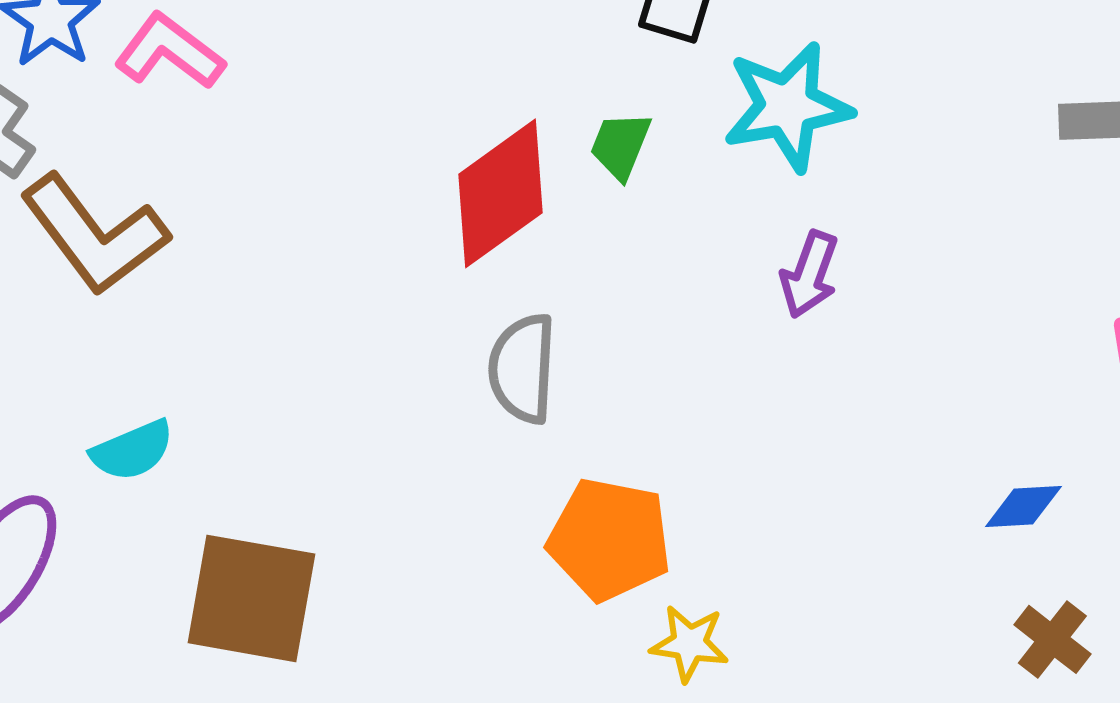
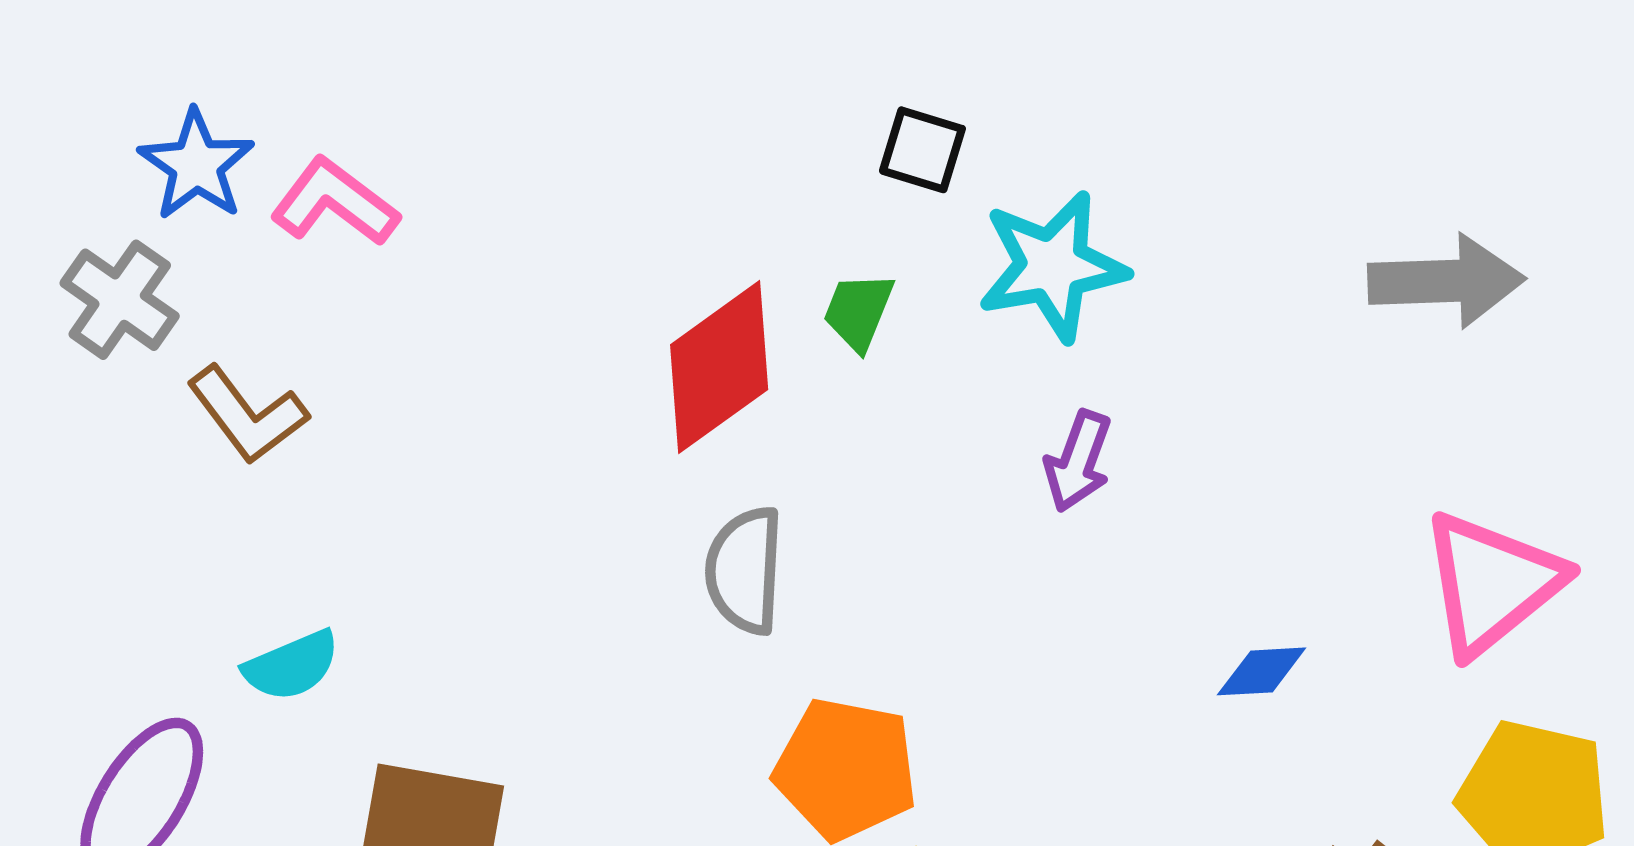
brown L-shape: (94, 234) -> (247, 415), size x0.7
blue diamond: (1023, 506) -> (1262, 671), moved

